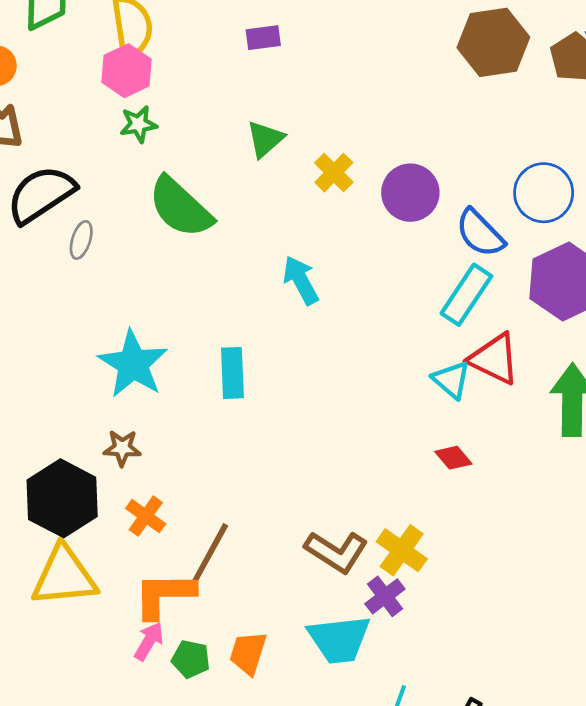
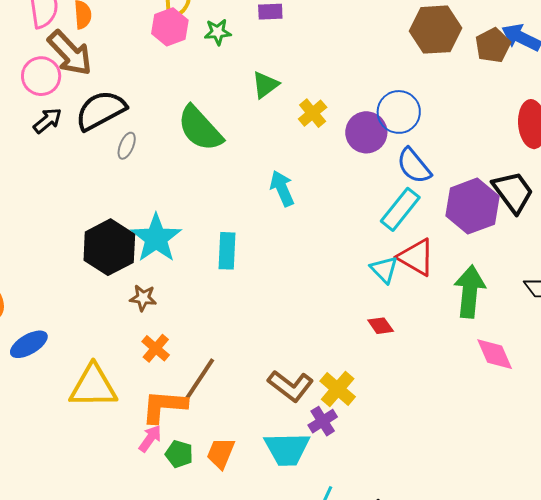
green star: (138, 124) -> (218, 32), moved
blue circle: (544, 193) -> (399, 112), moved
black hexagon: (62, 498) -> (109, 247), moved

